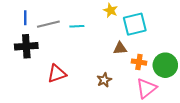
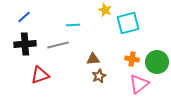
blue line: (25, 18) -> (24, 17), turned 48
gray line: (48, 24) -> (58, 45), moved
brown triangle: (120, 48) -> (93, 59), moved
red triangle: (57, 74) -> (40, 75), moved

